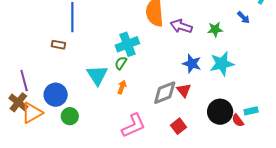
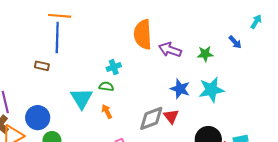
cyan cross: (127, 44) -> (114, 67), size x0.6
green semicircle: (121, 63) -> (106, 86), turned 64
orange arrow: (122, 87) -> (107, 111), turned -48

